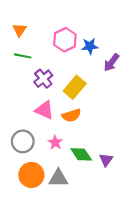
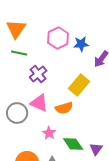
orange triangle: (19, 30) -> (16, 29), size x1.5
yellow rectangle: (75, 87) -> (79, 85), moved
gray circle: (23, 141) -> (17, 113), moved

